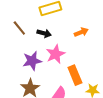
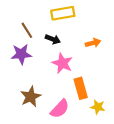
pink star: (55, 54) -> (62, 63), turned -30
purple star: (32, 61) -> (21, 54), moved

